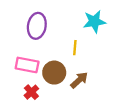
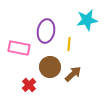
purple ellipse: (37, 26) -> (46, 31), moved
pink rectangle: (27, 65) -> (19, 48), moved

